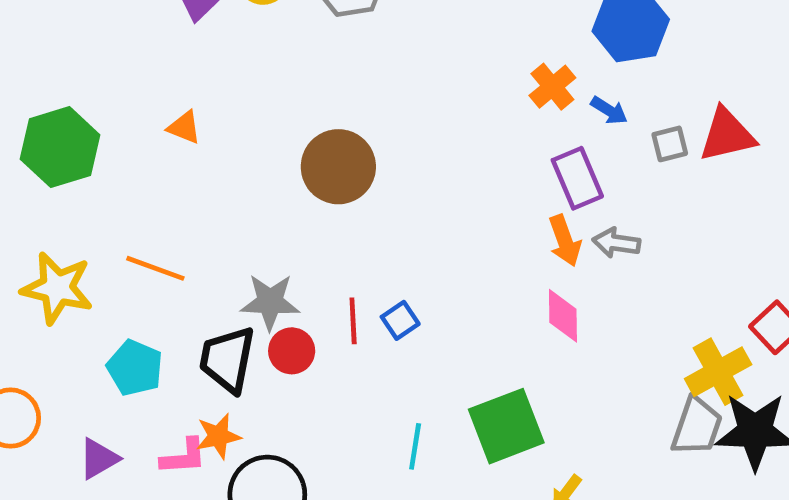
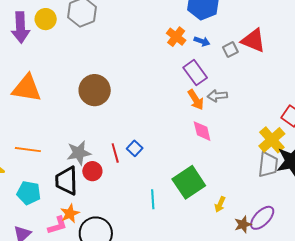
orange triangle: (184, 127) -> (27, 88), size x2.0
red triangle: (727, 135) -> (253, 40), turned 48

